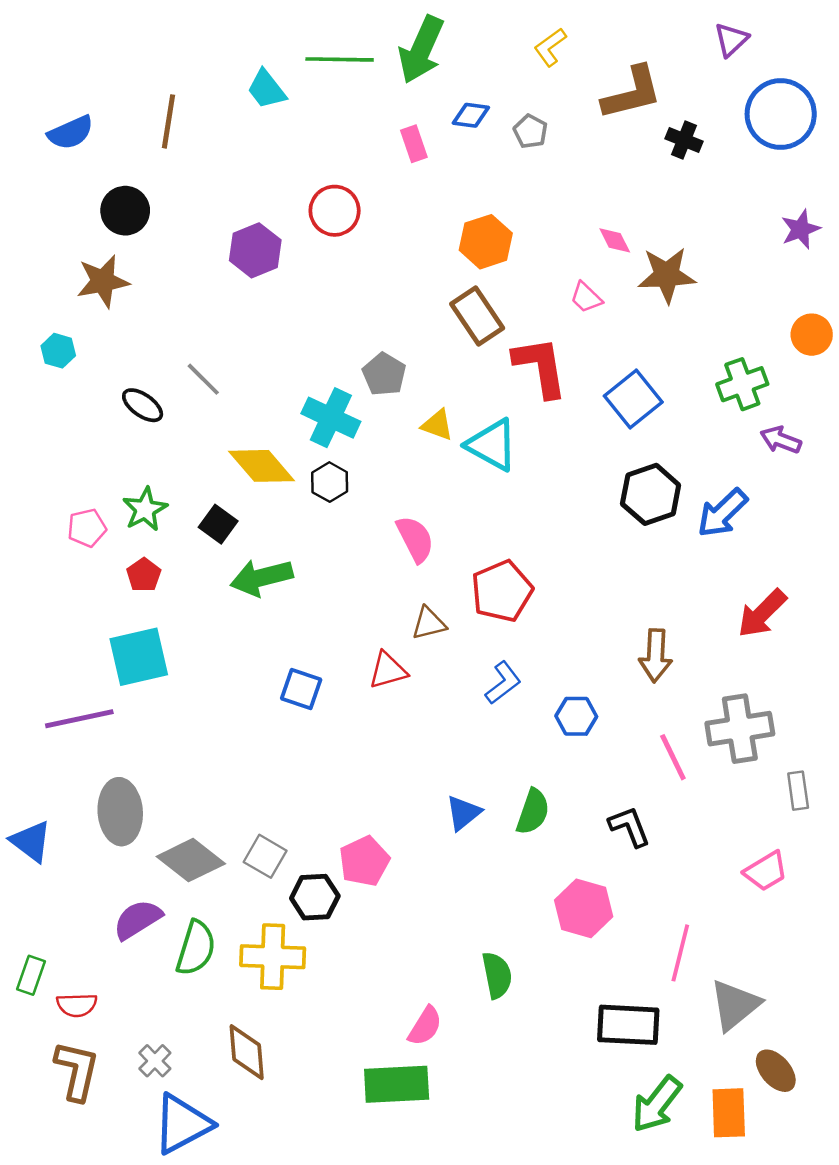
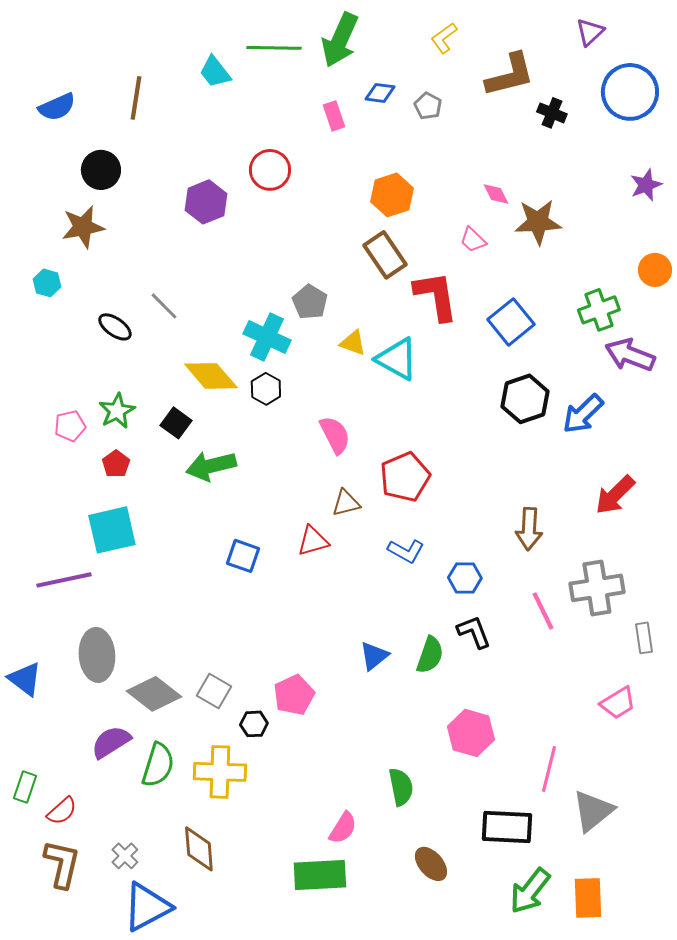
purple arrow: (781, 440) -> (630, 355), size x1.5
blue L-shape: (503, 683) -> (406, 551), turned 66
black L-shape: (630, 827) -> (474, 632), moved
black hexagon: (315, 897) -> (254, 724), size x0.7
red semicircle: (77, 1005) -> (62, 811), turned -40
brown ellipse: (776, 1071) -> (431, 864), moved

